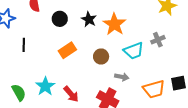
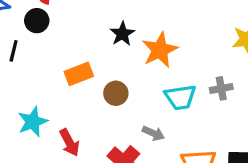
black circle: (60, 19) -> (37, 21), moved
brown circle: (101, 56) -> (116, 93), moved

